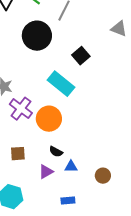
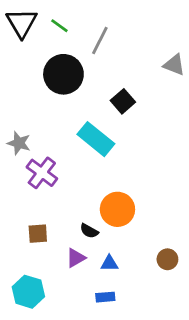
orange circle: (49, 119) -> (117, 209), moved
blue triangle: (71, 167) -> (109, 263), moved
brown circle: (103, 176) -> (167, 259), moved

